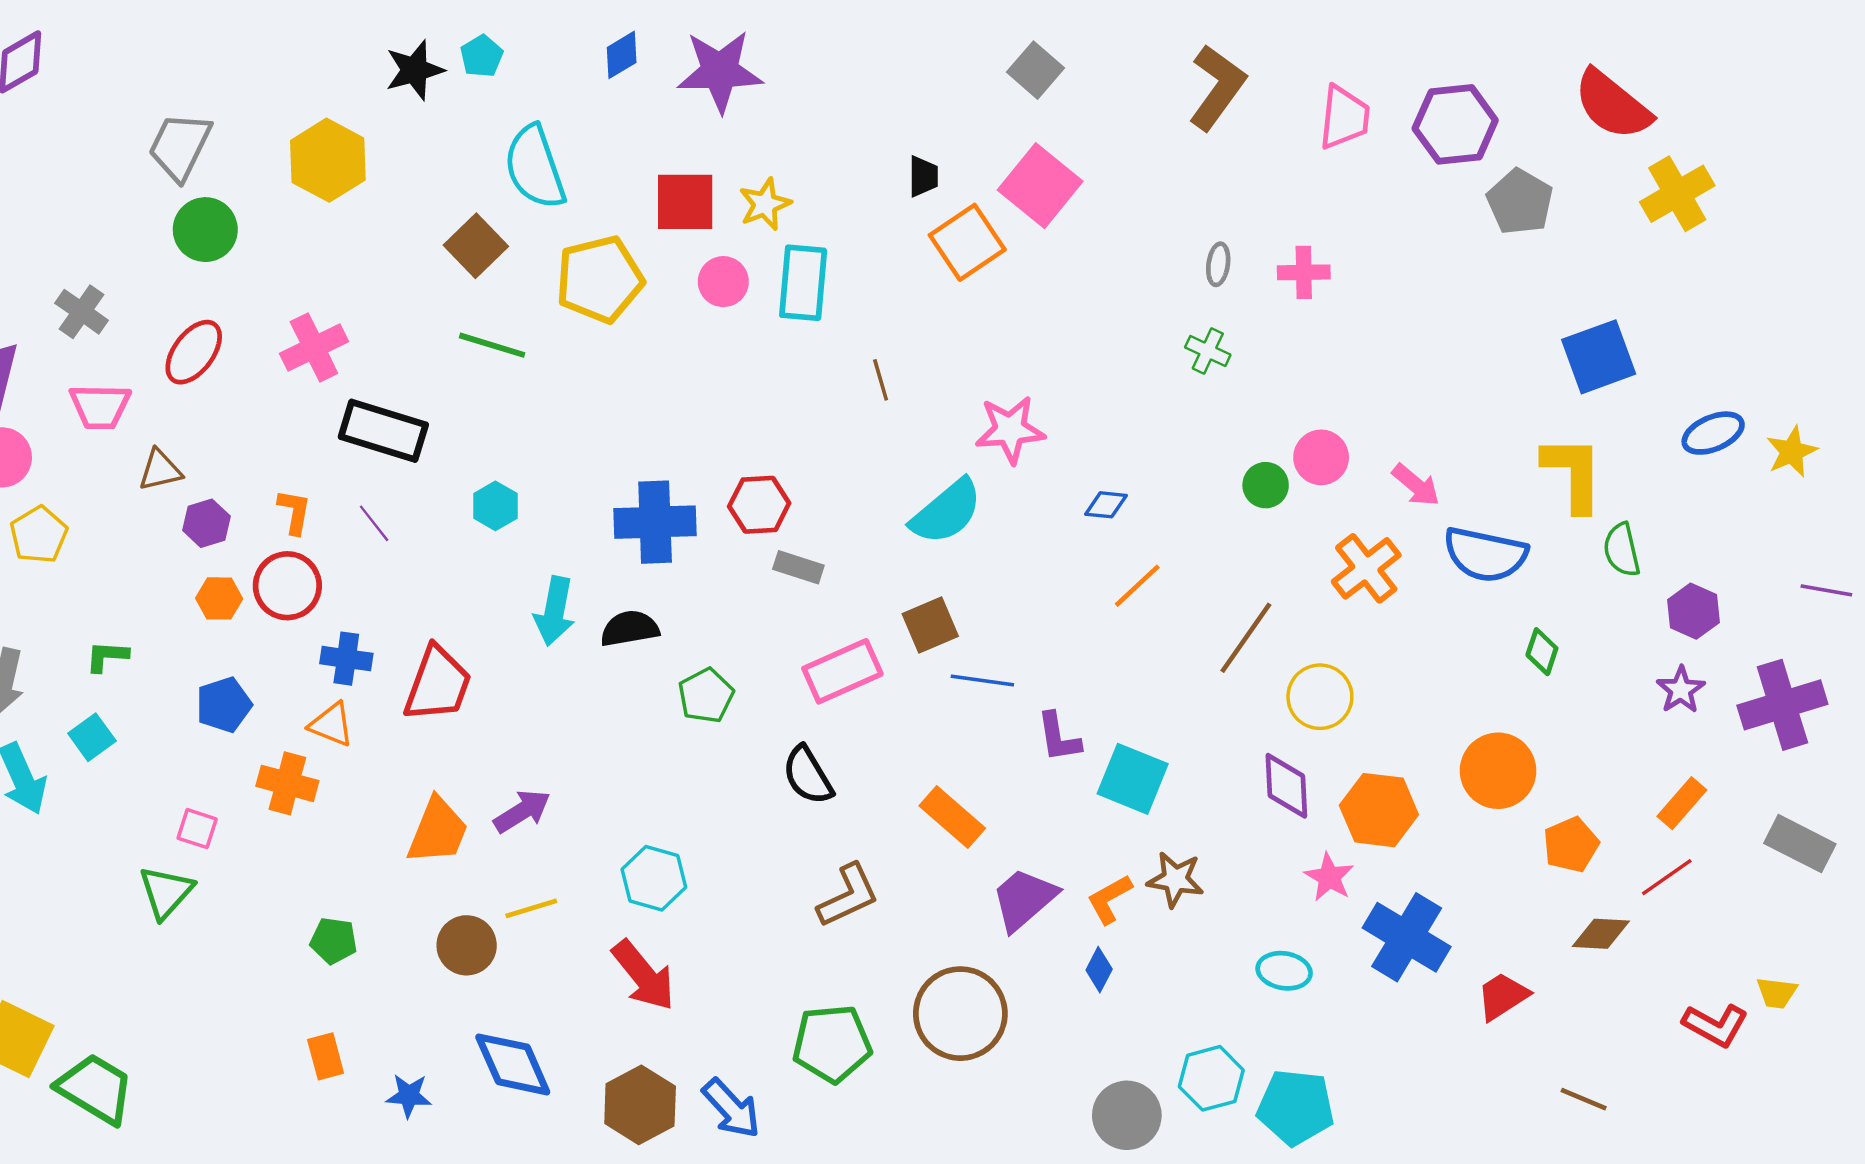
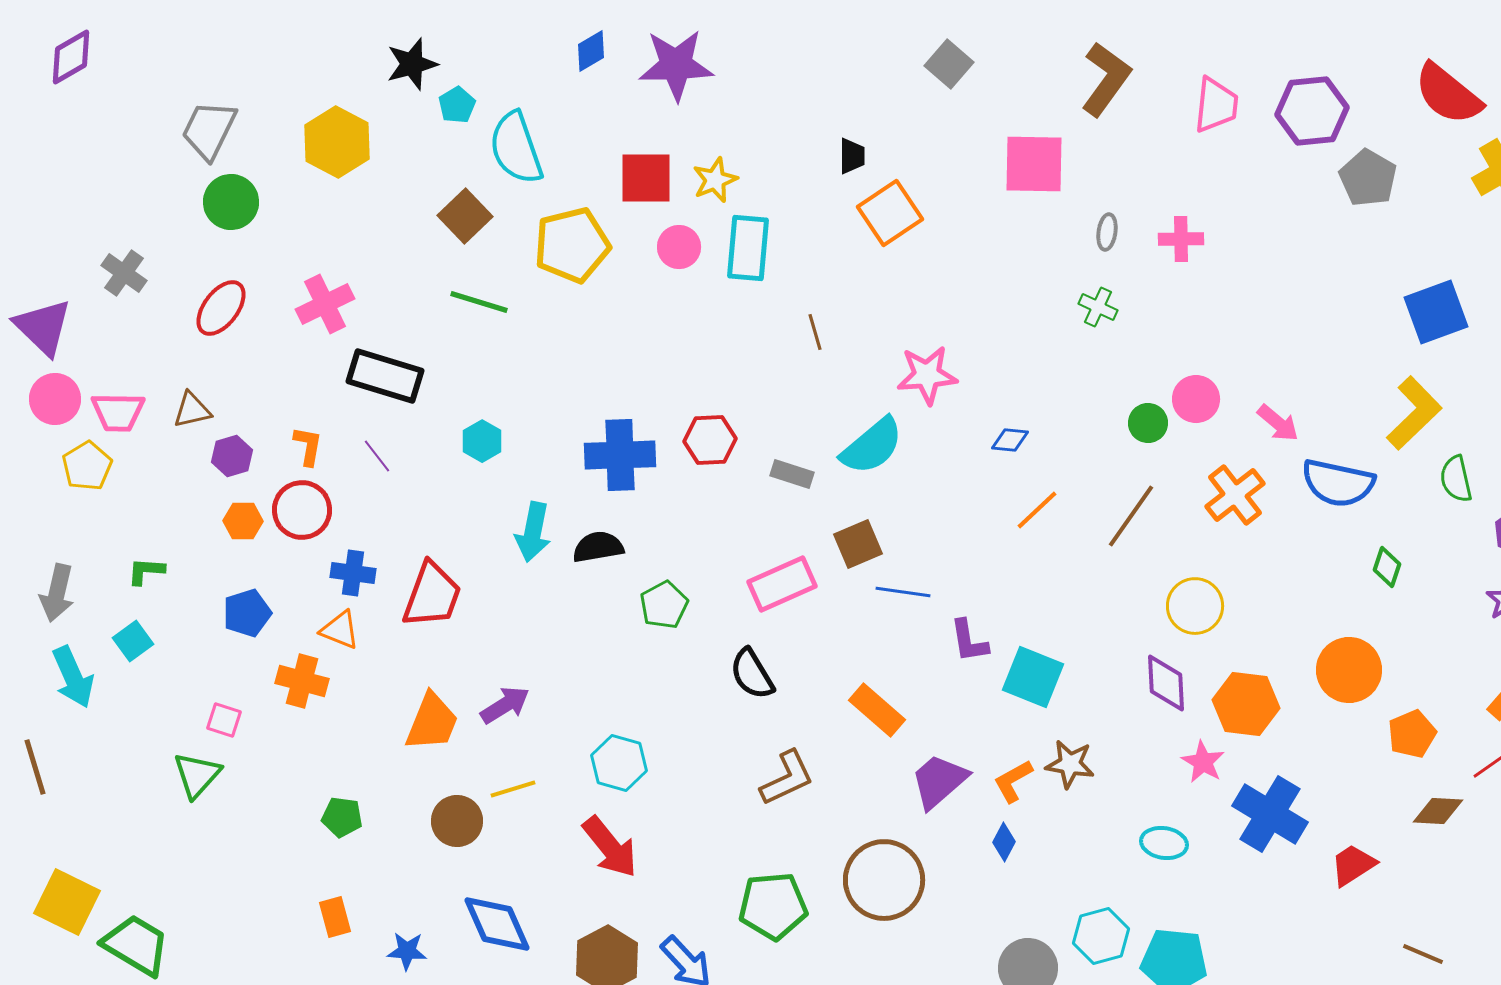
cyan pentagon: (482, 56) -> (457, 105), moved
pink square: (1040, 186) -> (1034, 164), moved, turned -38
pink trapezoid: (100, 406) -> (118, 412), moved
yellow L-shape: (1573, 474) -> (1414, 413), turned 46
gray rectangle: (798, 567) -> (792, 474), moved
brown line: (1246, 638) -> (1131, 516), moved

